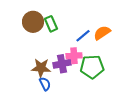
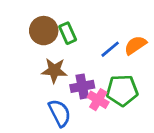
pink cross: (74, 56) -> (98, 100), moved, turned 35
brown star: (41, 68) -> (54, 70), moved
blue semicircle: (45, 84) -> (60, 113), size x1.5

